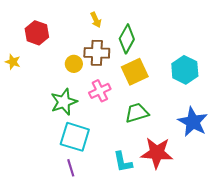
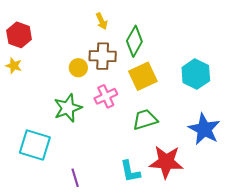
red hexagon: (37, 33) -> (19, 35), moved
cyan square: (75, 137) -> (35, 145), moved

